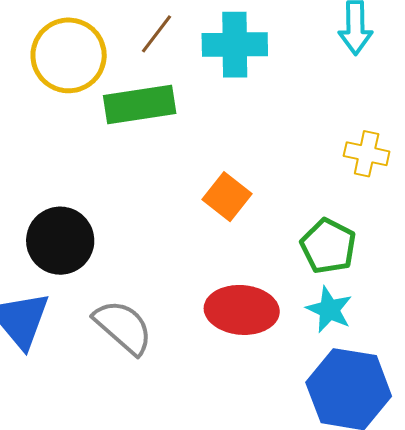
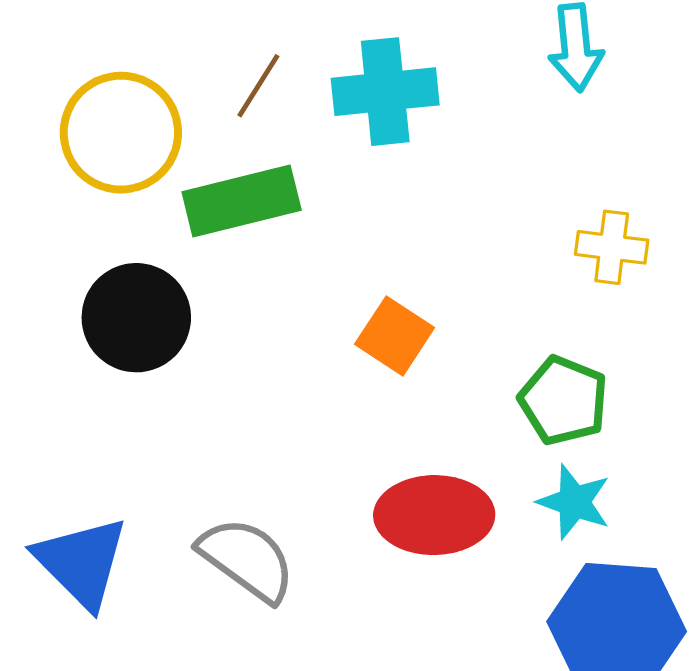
black circle: (60, 241) -> (136, 318), moved

